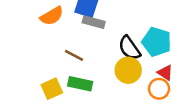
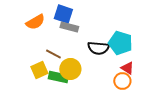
black semicircle: (129, 48) -> (98, 48), turned -50
yellow circle: (128, 70) -> (70, 69), moved
yellow square: (52, 89) -> (39, 70), moved

